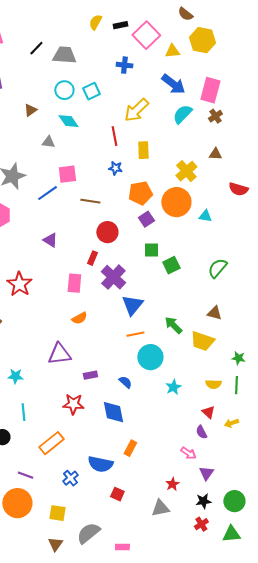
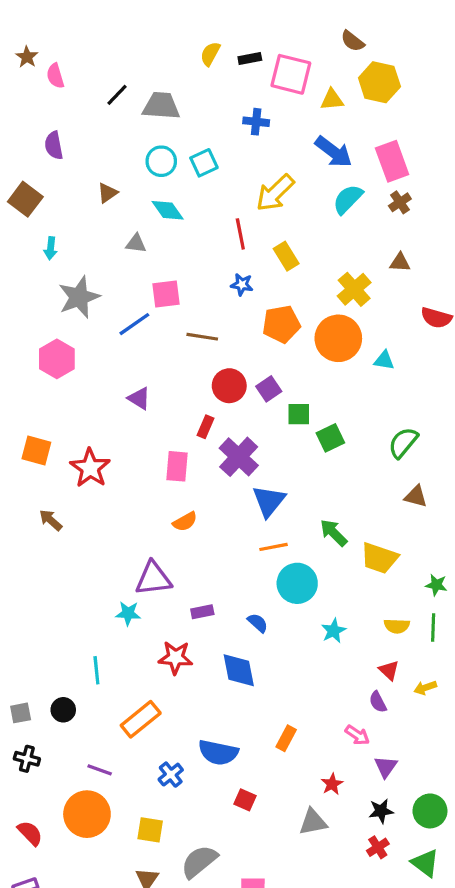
pink square: (146, 35) -> (291, 74), turned -32
pink rectangle: (210, 90) -> (392, 161), turned -35
yellow rectangle: (143, 150) -> (286, 256), turned -30
purple square: (146, 219) -> (269, 389), moved
brown triangle: (214, 313) -> (416, 496), moved
cyan star: (15, 376) -> (128, 613), moved
orange rectangle: (130, 448) -> (286, 738), moved
green triangle: (231, 534) -> (425, 863), turned 42

